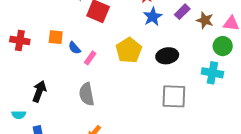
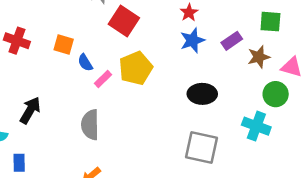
brown star: (205, 20) -> (259, 57), turned 30
yellow pentagon: (129, 50) -> (136, 68), moved

